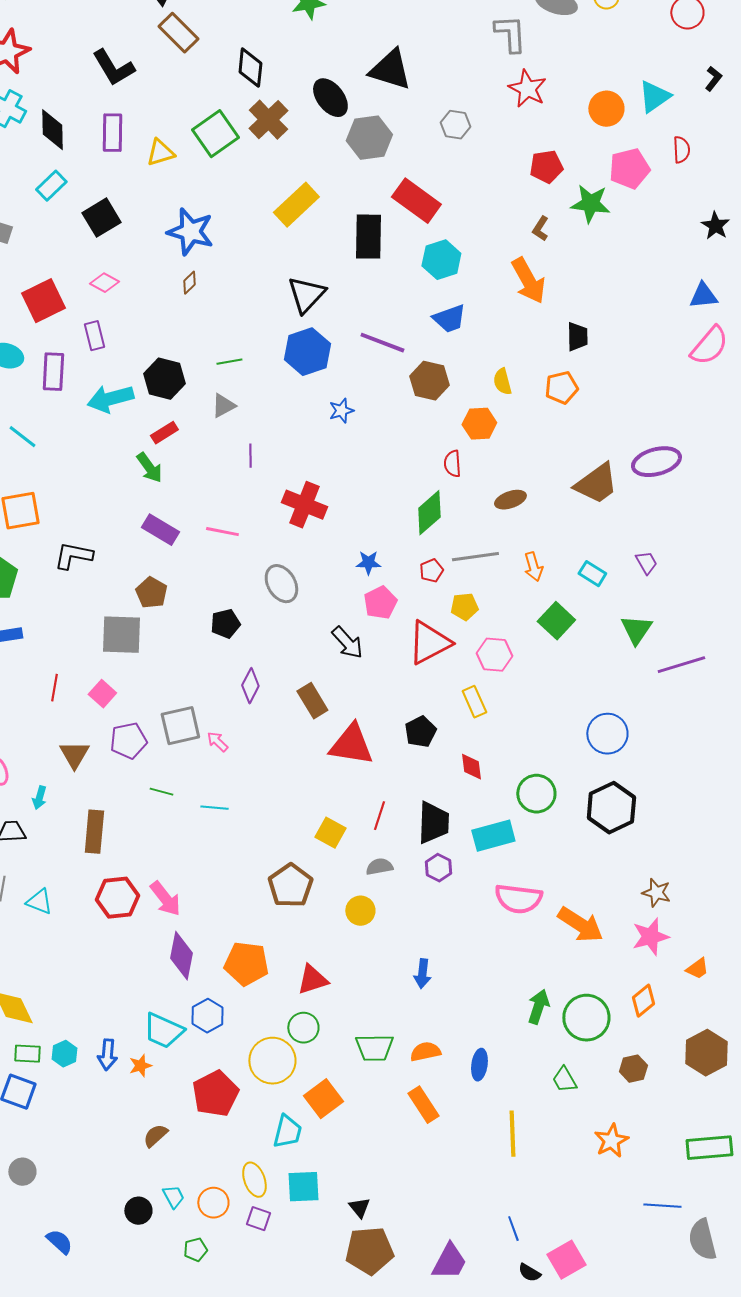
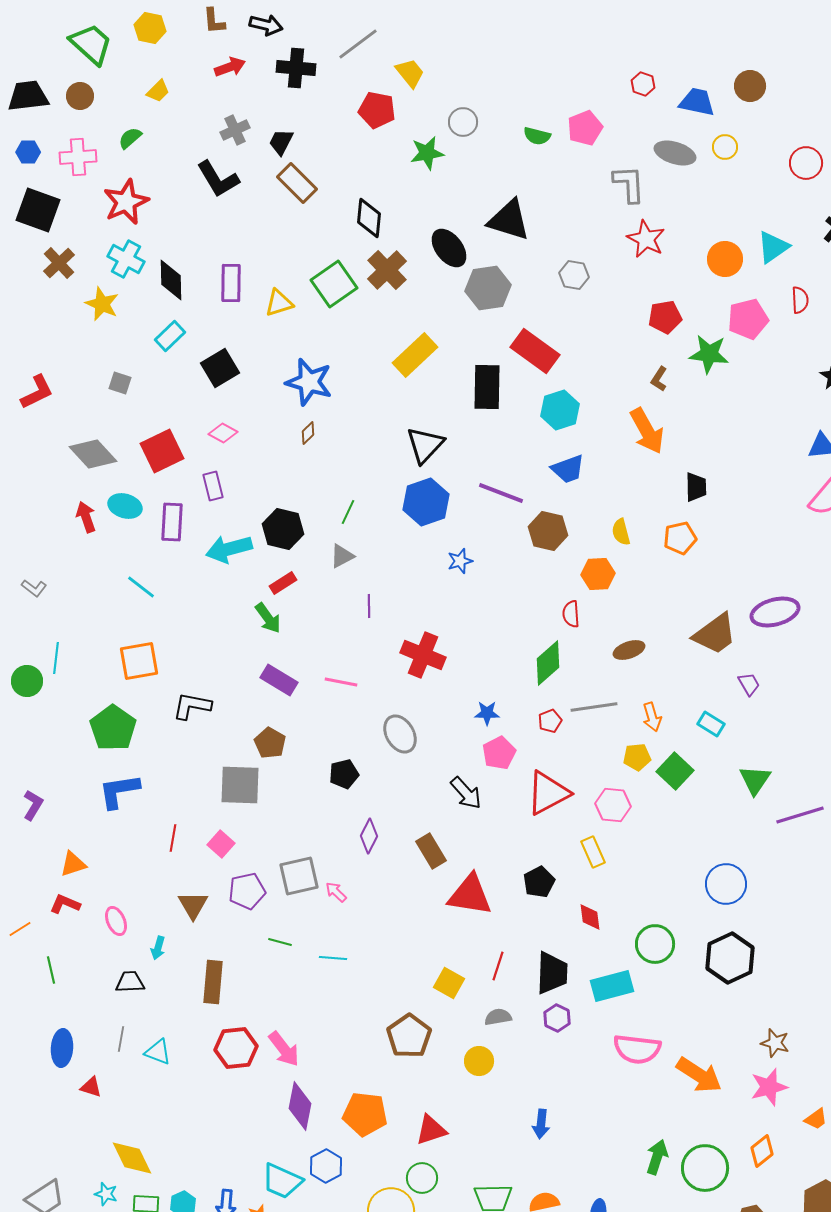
black L-shape: (113, 68) -> (218, 179), moved
green line: (229, 362) -> (348, 512), turned -55
purple trapezoid: (646, 563) -> (749, 684), moved
yellow pentagon: (464, 607) -> (637, 757), moved

